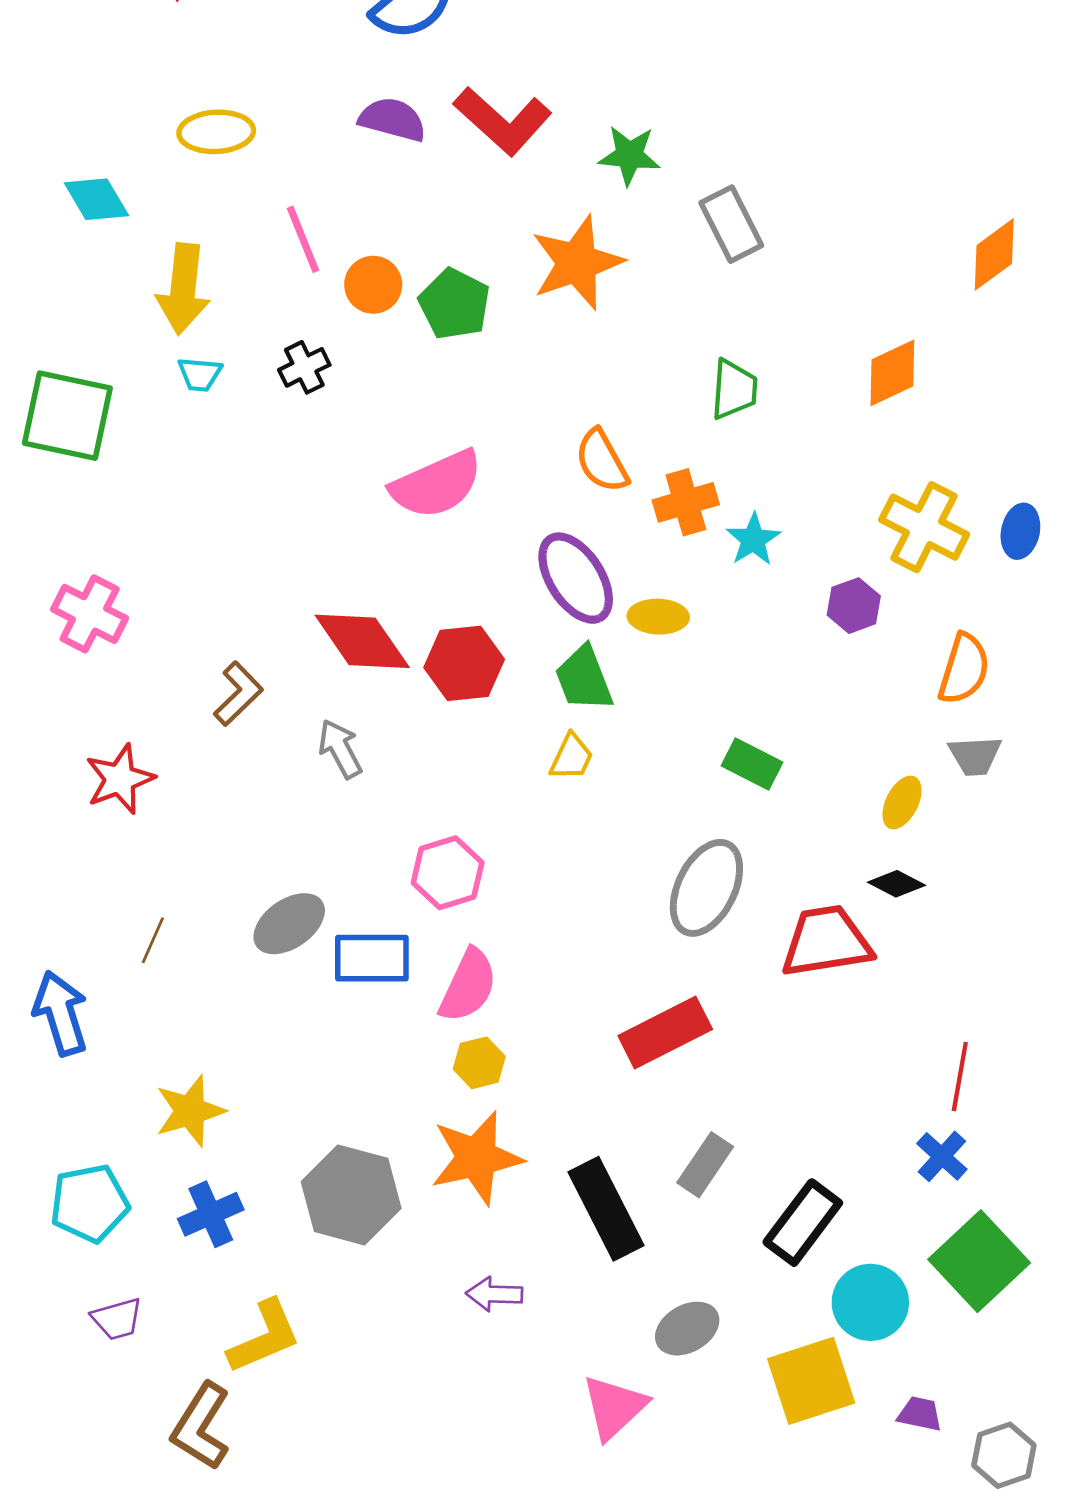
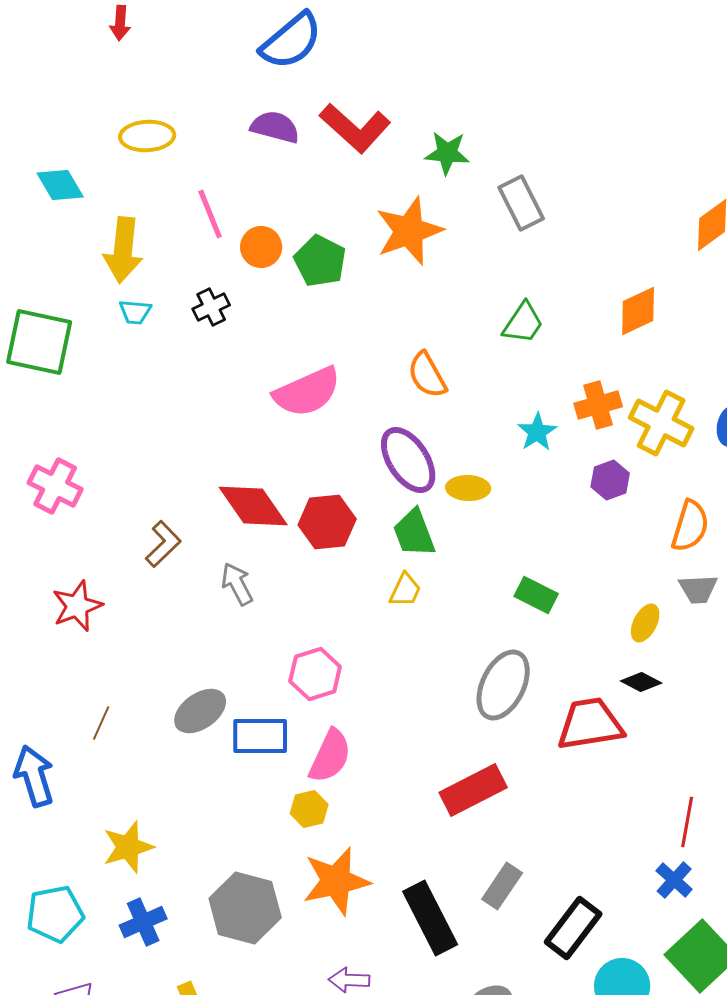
green trapezoid: (734, 389) -> (523, 323), turned 30
orange cross: (686, 502) -> (598, 405), moved
yellow hexagon: (479, 1063) -> (309, 809), moved

